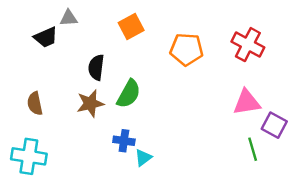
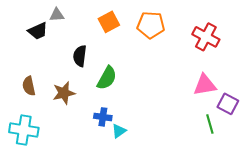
orange pentagon: (186, 49) -> (151, 25), moved
brown star: (90, 103) -> (64, 93), moved

